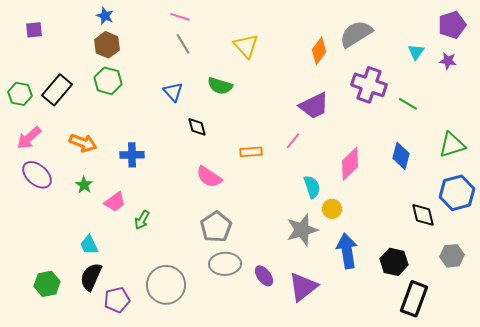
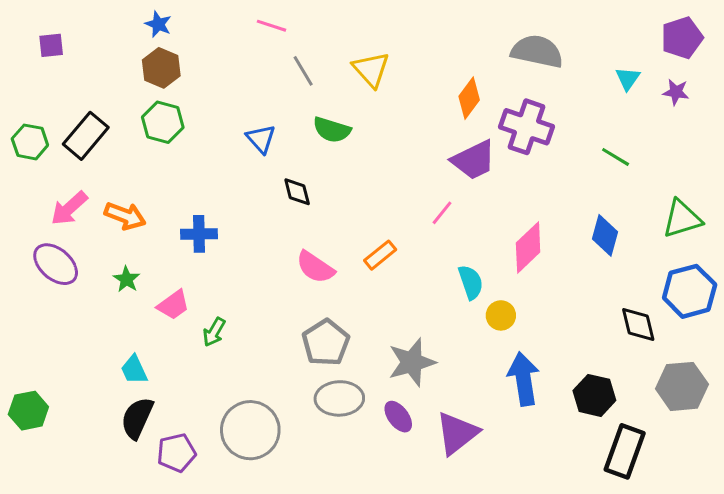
gray semicircle: (356, 34) -> (537, 51), turned 44
gray line: (183, 44) -> (303, 71), moved
orange diamond: (319, 51) -> (469, 98), moved
purple cross: (369, 85) -> (527, 127), moved
pink arrow: (29, 138) -> (69, 208), moved
orange rectangle: (251, 152) -> (380, 255), moved, turned -35
gray star: (302, 230) -> (412, 362), moved
gray hexagon: (452, 256) -> (682, 386), size x1.4
green hexagon: (47, 284) -> (28, 411), moved

